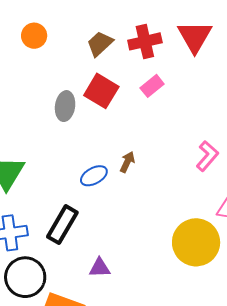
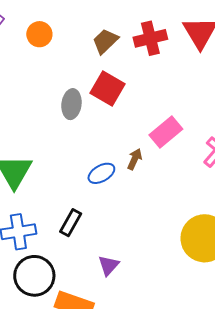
pink rectangle: (152, 86) -> (166, 132), moved, size x1.4
black rectangle: (62, 225) -> (71, 223), size x0.7
purple triangle: (100, 268) -> (109, 265), turned -45

